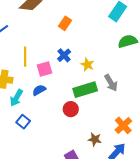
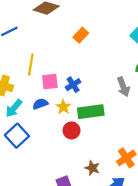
blue cross: (64, 55) -> (73, 85), moved
yellow star: (87, 65) -> (63, 107), moved
gray arrow: (111, 83) -> (123, 87), moved
blue square: (23, 122) -> (17, 136), size x1.5

